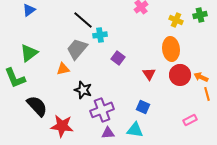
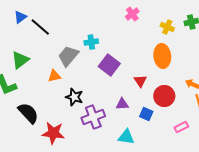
black line: (83, 20) -> (40, 27), moved
purple square: (118, 58) -> (109, 65), size x1.5
red circle: (180, 75) -> (164, 96), moved
blue square: (143, 107) -> (146, 114), moved
purple triangle: (108, 133) -> (122, 104), moved

